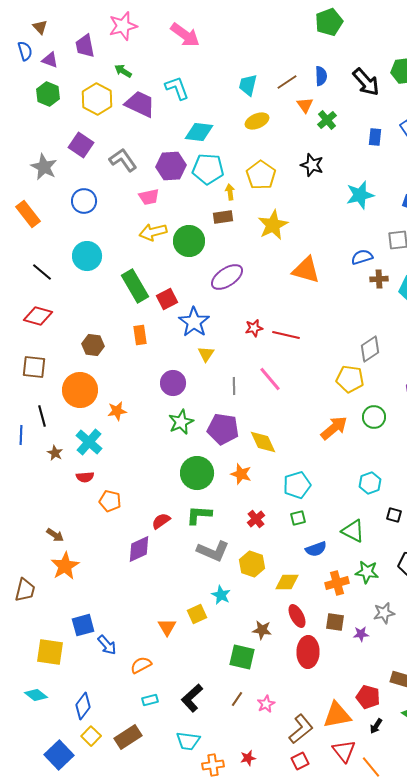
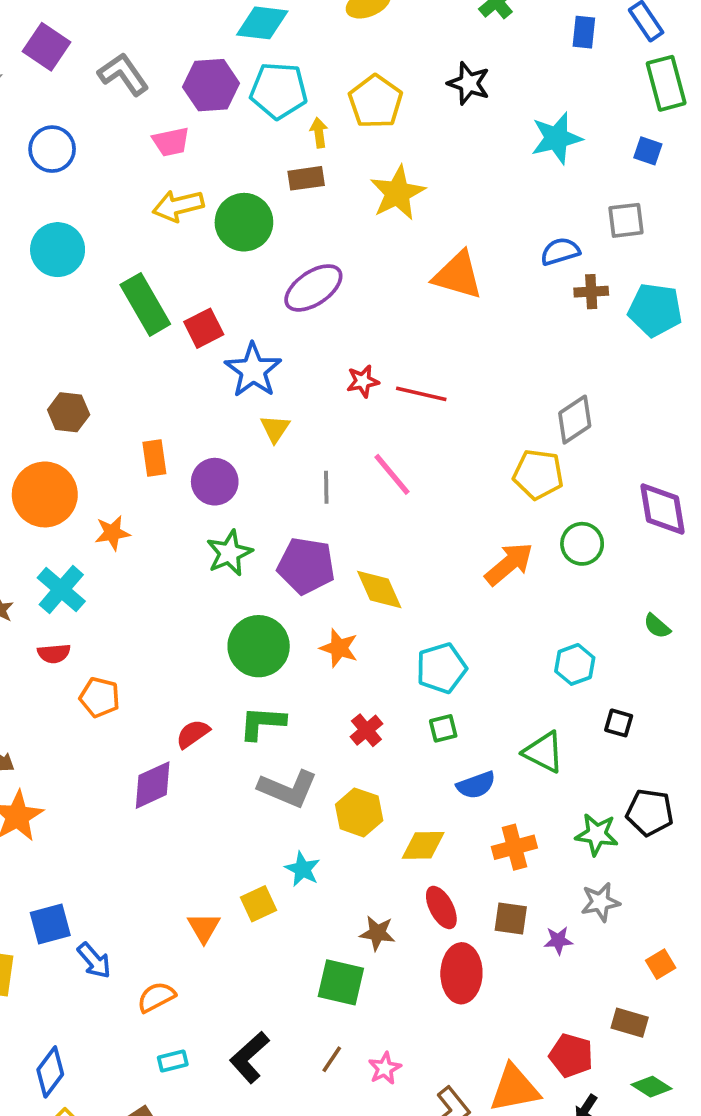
orange rectangle: (140, 335) -> (154, 458), moved
green star: (367, 572) -> (597, 834), moved

